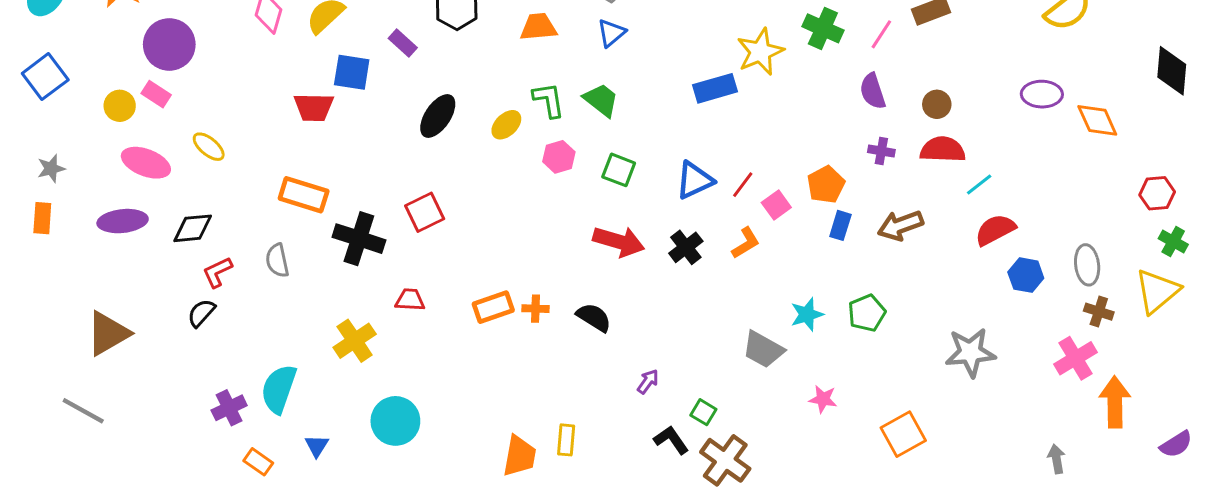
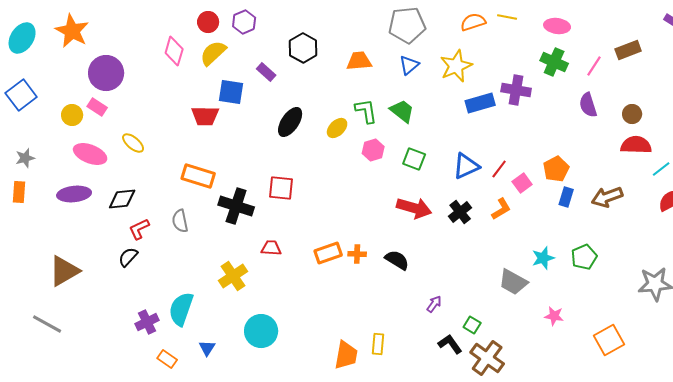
yellow star: (760, 52) -> (456, 66), moved
purple cross: (881, 151) -> (516, 90), moved, size x1.6
red square: (425, 212) -> (281, 188), turned 32

